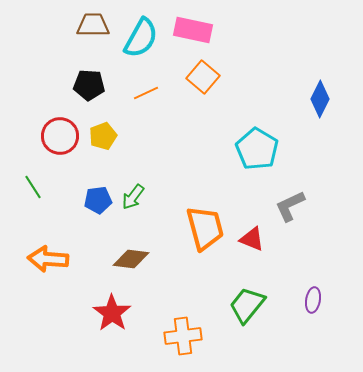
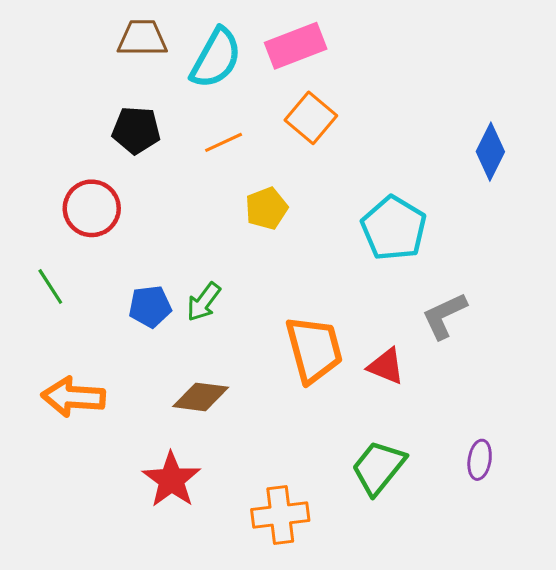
pink rectangle: (193, 30) -> (296, 46), turned -33
yellow pentagon: (103, 136) -> (267, 208), moved

